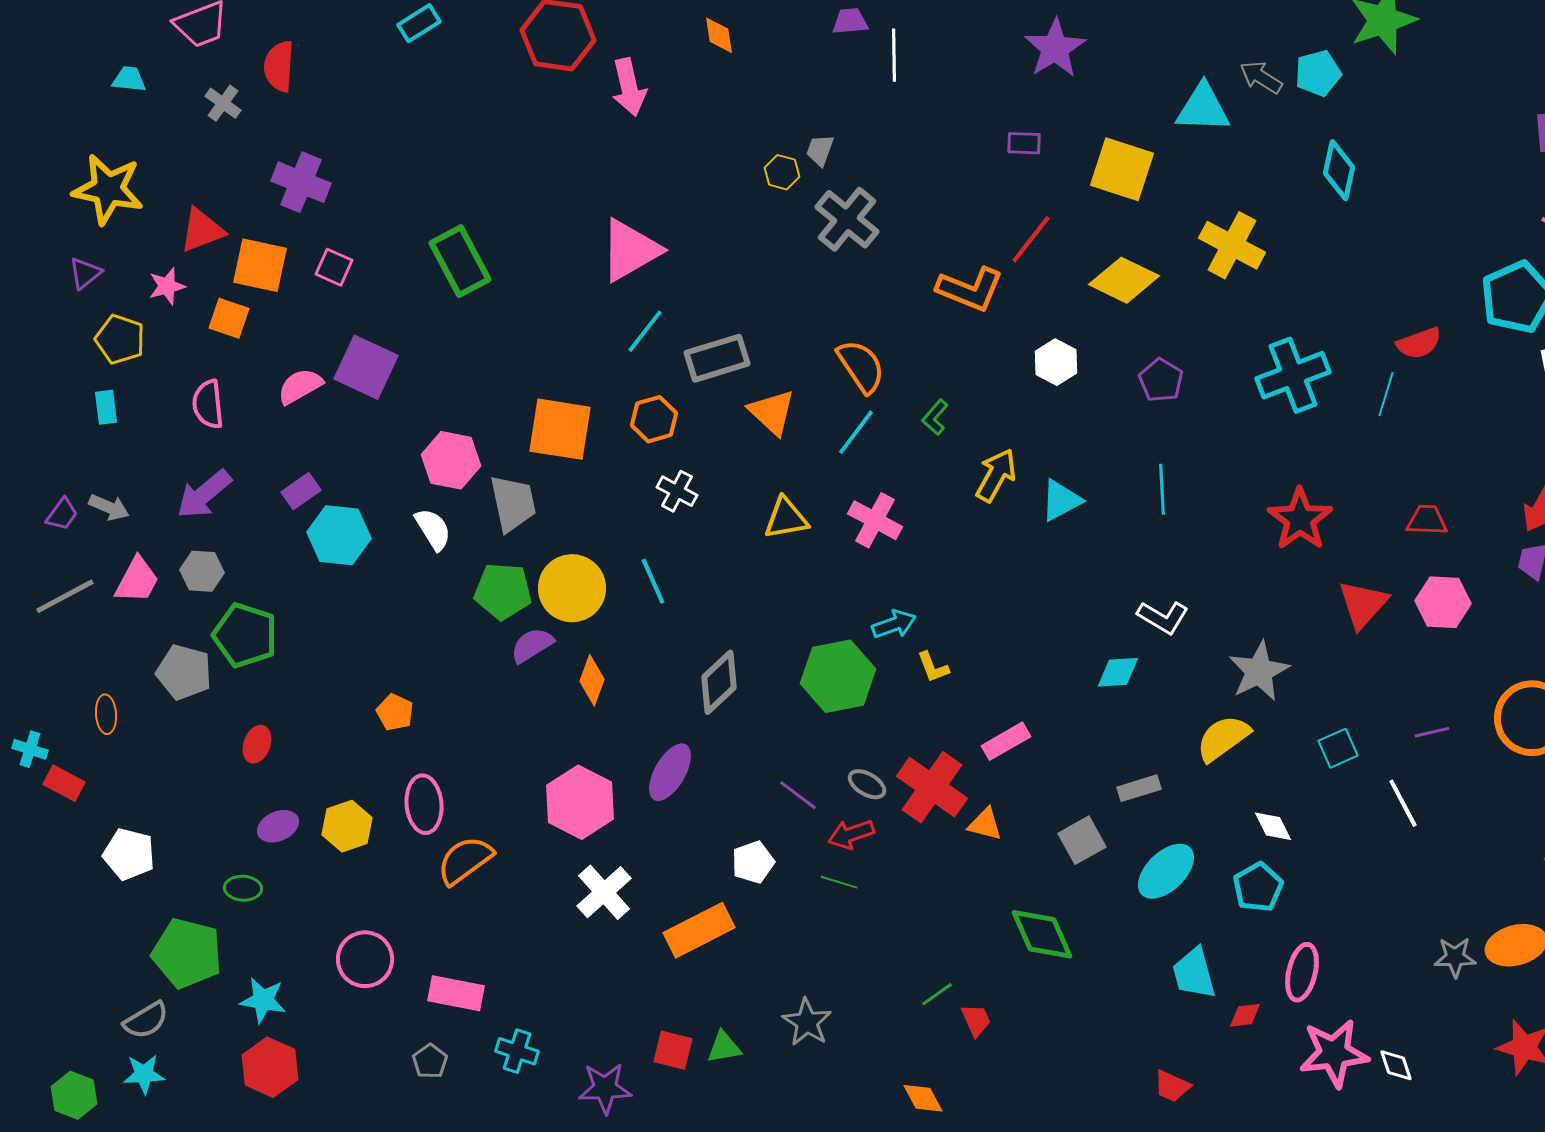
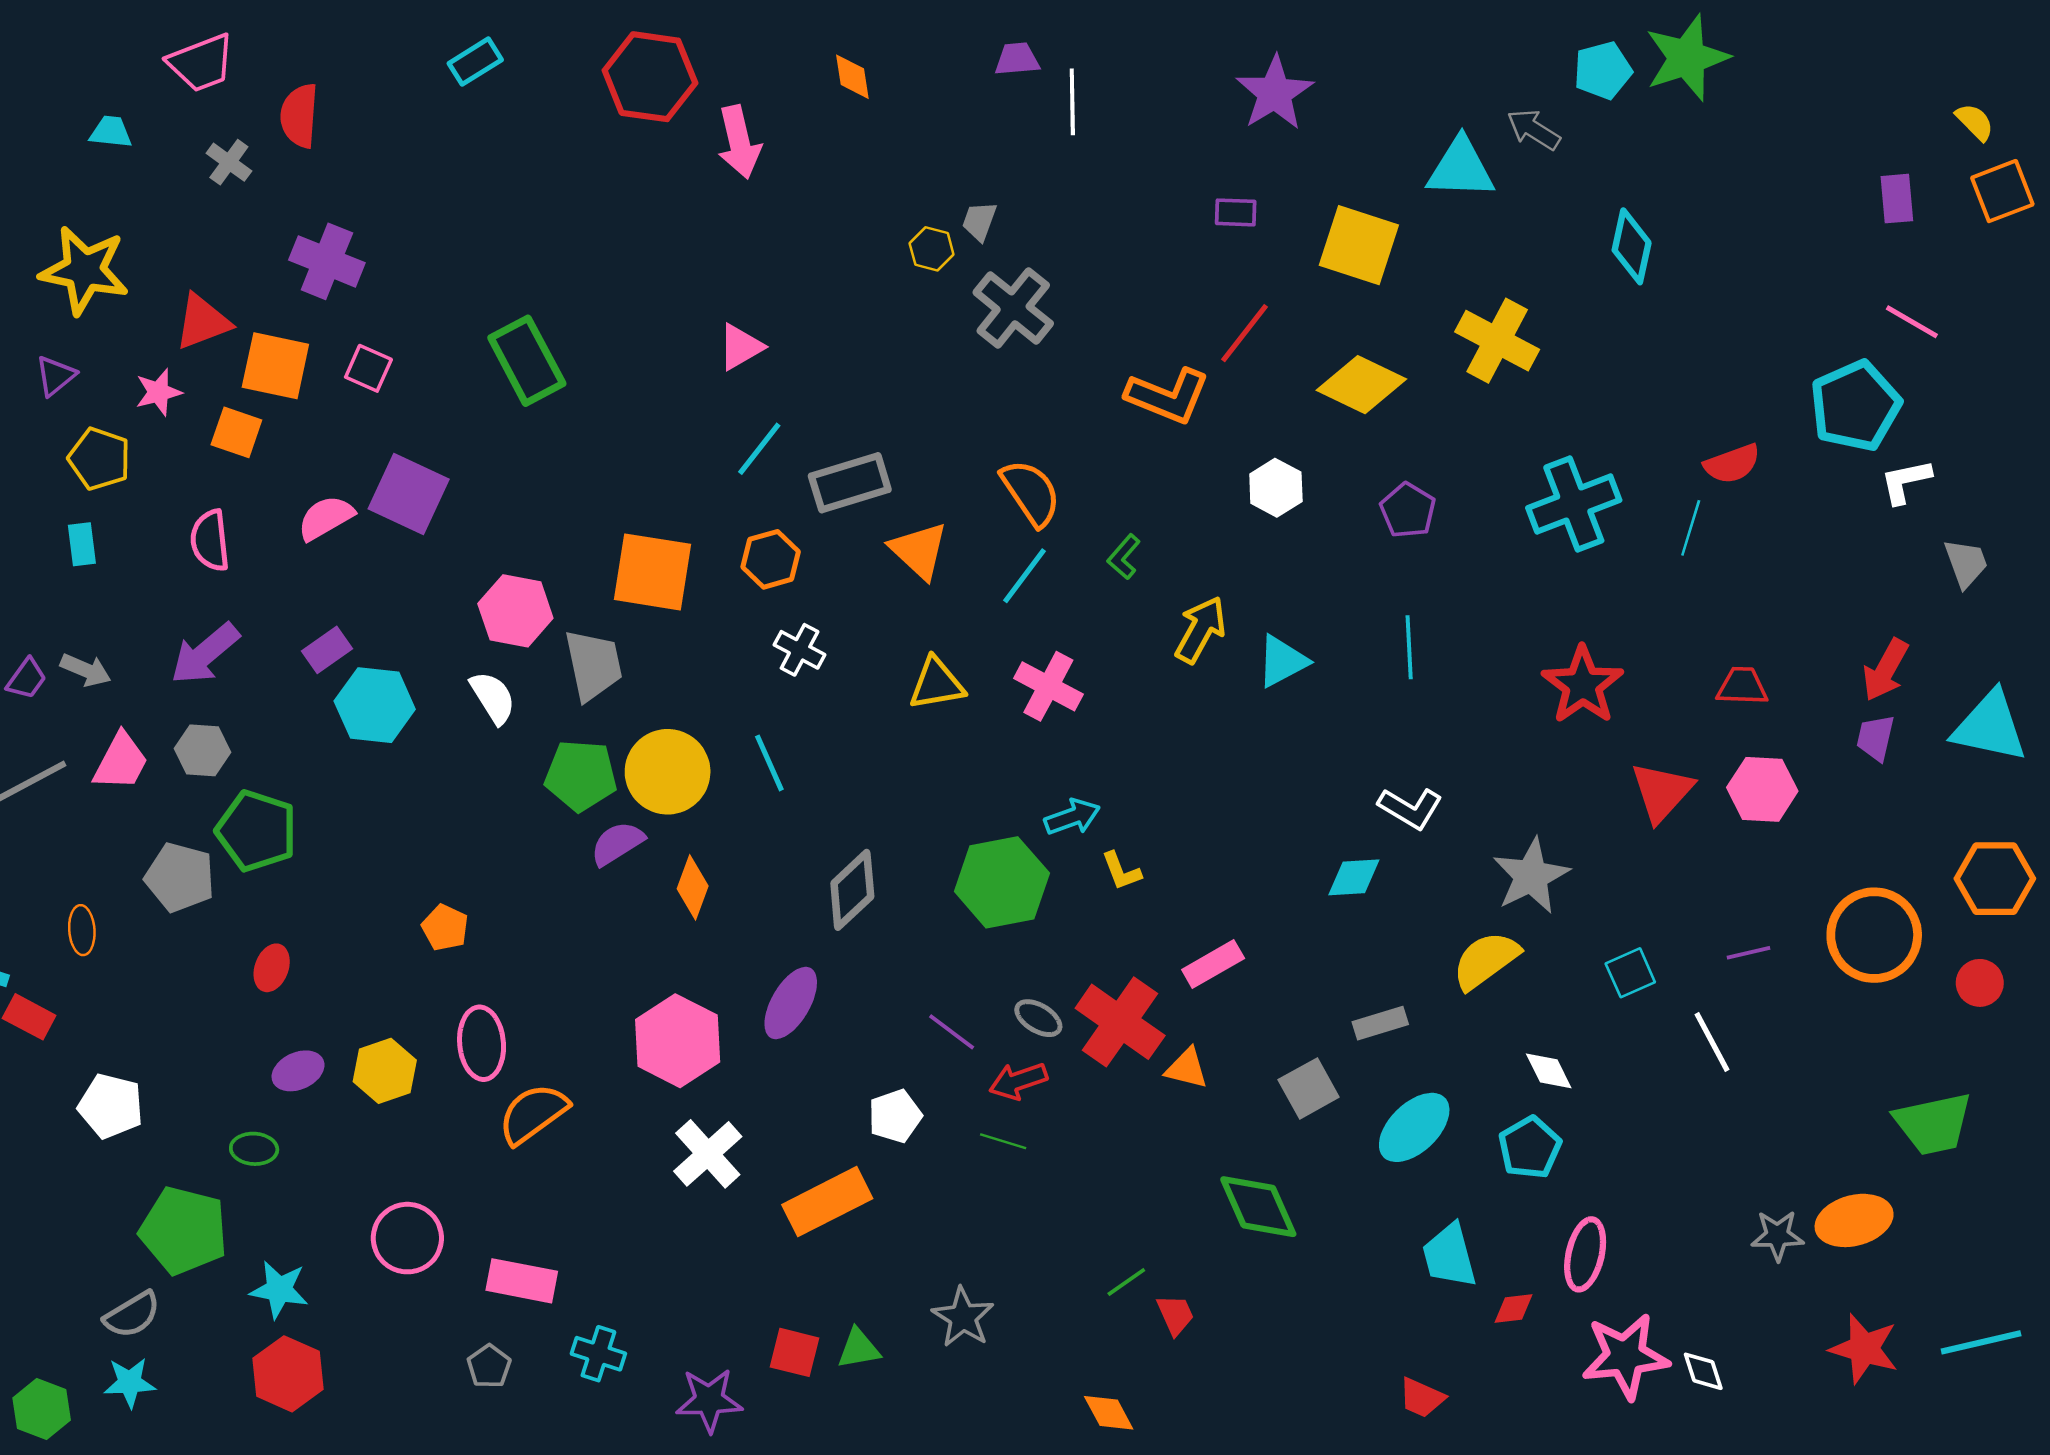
cyan pentagon: (1318, 73) -> (1603, 70), moved
pink triangle: (630, 250) -> (740, 347), size x0.6

